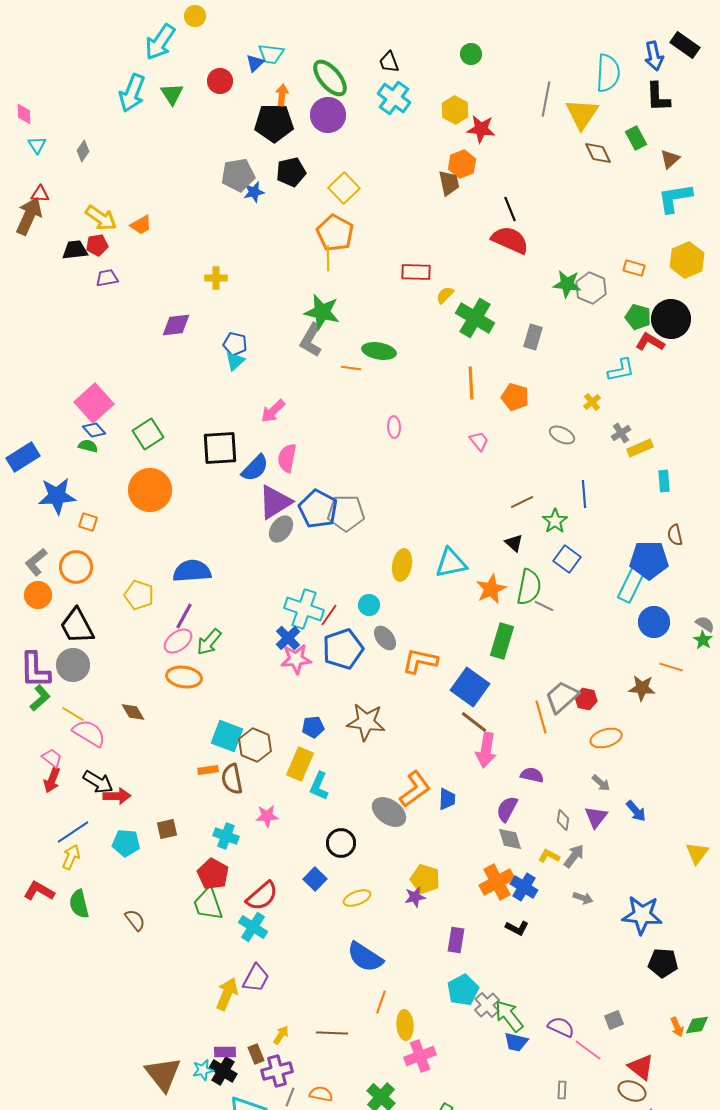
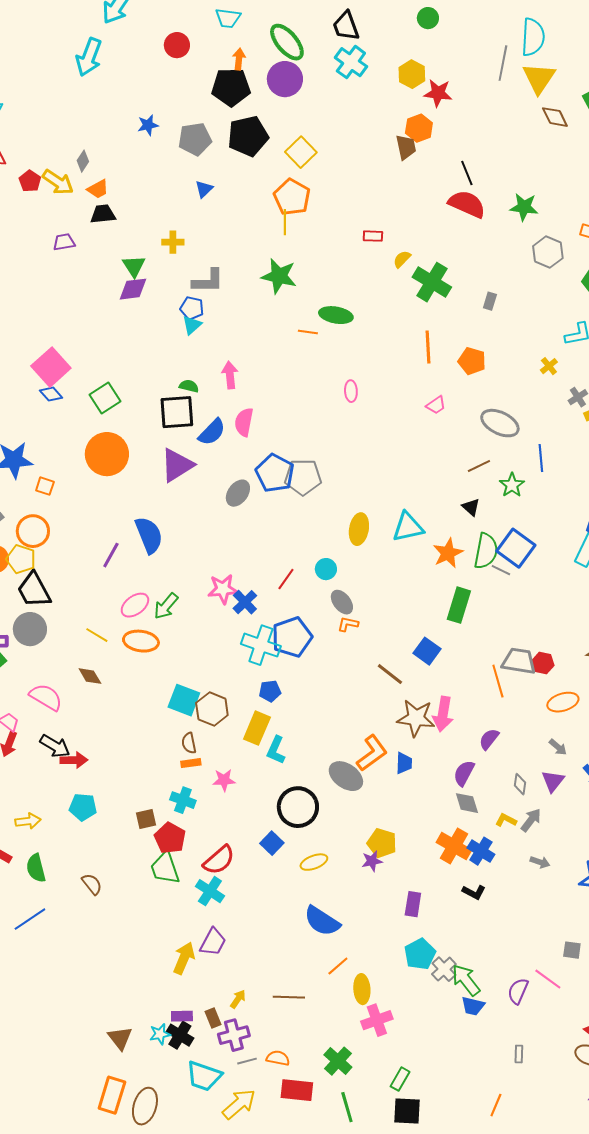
black trapezoid: (389, 62) -> (346, 26), size x1.4
blue triangle: (255, 63) -> (204, 189), moved
cyan semicircle: (608, 73) -> (533, 37), moved
green triangle: (172, 94) -> (134, 266), moved
gray diamond: (83, 151) -> (83, 161), moved
black pentagon: (291, 172) -> (248, 136), size x1.4
blue star: (254, 192) -> (148, 125), moved
red pentagon: (97, 245) -> (30, 181), moved, turned -30
black trapezoid: (75, 250) -> (103, 214), moved
red rectangle: (416, 272) -> (373, 236), size x0.7
green star: (567, 284) -> (524, 207), moved
gray rectangle: (533, 337) -> (490, 301), size x0.7
gray L-shape: (311, 340) -> (208, 281), moved, turned -120
pink arrow: (273, 411) -> (230, 375), turned 128
gray ellipse: (562, 435) -> (500, 423), moved, size x1.5
pink trapezoid: (479, 441) -> (436, 405), turned 95
green semicircle: (88, 446) -> (189, 386), moved
purple triangle: (275, 502) -> (177, 465), moved
blue square: (567, 559) -> (516, 548), moved, size x1.4
blue semicircle: (192, 571) -> (149, 535), turned 72
yellow pentagon: (139, 595) -> (21, 559), moved
cyan cross: (304, 609) -> (261, 645), moved
purple line: (184, 616) -> (111, 555), moved
blue pentagon: (343, 649) -> (292, 637), moved
pink star: (296, 659) -> (223, 589), moved
orange L-shape: (420, 661) -> (348, 624), moved, size x0.6
blue square: (470, 687) -> (427, 651), size x0.7
gray trapezoid: (562, 697) -> (519, 661), turned 51
yellow line: (73, 714) -> (97, 635), moved
brown star: (366, 722) -> (416, 718), moved
brown line: (474, 722) -> (390, 674), moved
orange rectangle: (208, 770) -> (191, 763), moved
purple semicircle: (532, 775) -> (489, 739), turned -65
brown semicircle: (232, 779) -> (189, 743), size x0.7
brown square: (167, 829) -> (146, 819), moved
blue line: (73, 832) -> (30, 919), moved
black circle: (341, 843) -> (298, 807), size x1.4
yellow arrow: (71, 857) -> (28, 821), turned 60
orange cross: (497, 882) -> (454, 846), turned -32
orange line: (381, 1002) -> (338, 966), turned 30
gray square: (614, 1020) -> (572, 950), moved, turned 30
purple semicircle: (561, 1027) -> (518, 991), turned -92
pink line: (588, 1050) -> (548, 979), moved
brown triangle: (163, 1074) -> (120, 1038), size x0.7
gray line: (290, 1097) -> (247, 1061), turned 54

